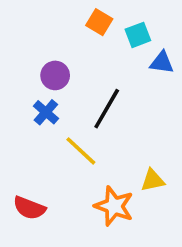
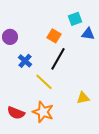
orange square: (99, 22) -> (54, 36), moved
purple circle: (55, 75) -> (10, 37), moved
orange star: (114, 206) -> (43, 112), moved

